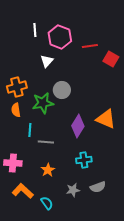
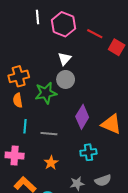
red line: (90, 46) -> (95, 34), turned 35
white triangle: (47, 61) -> (65, 59), moved
orange triangle: (106, 119) -> (111, 124), moved
cyan line: (30, 130) -> (25, 126), moved

